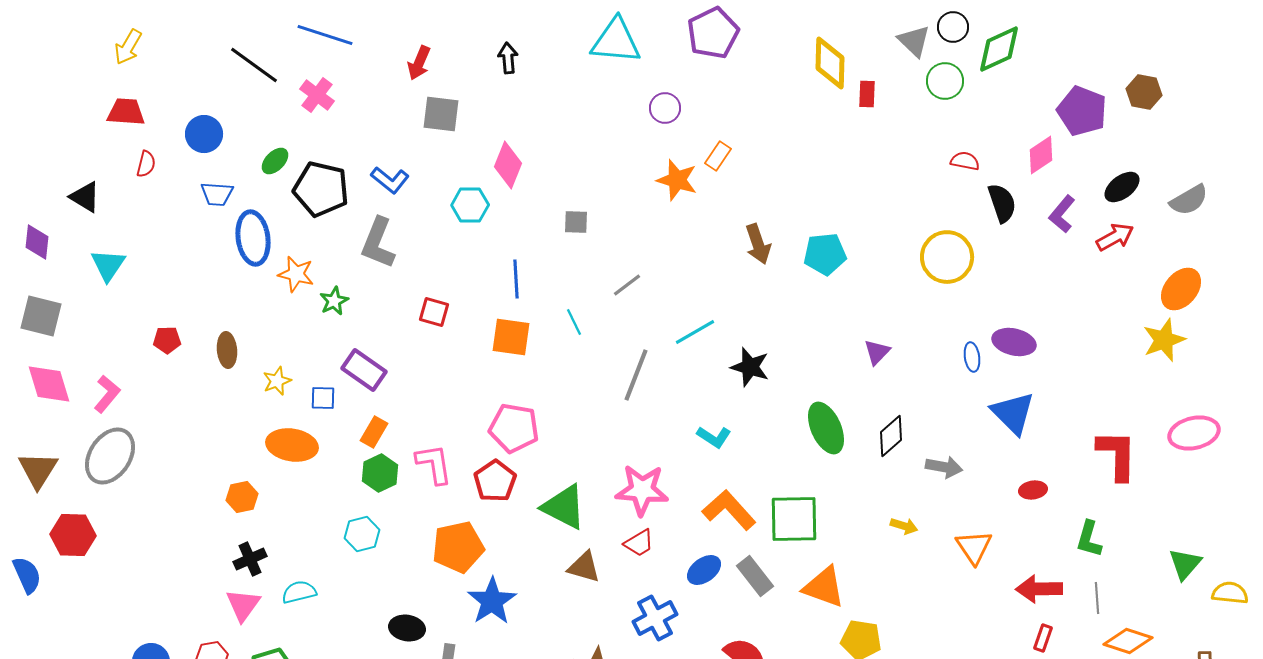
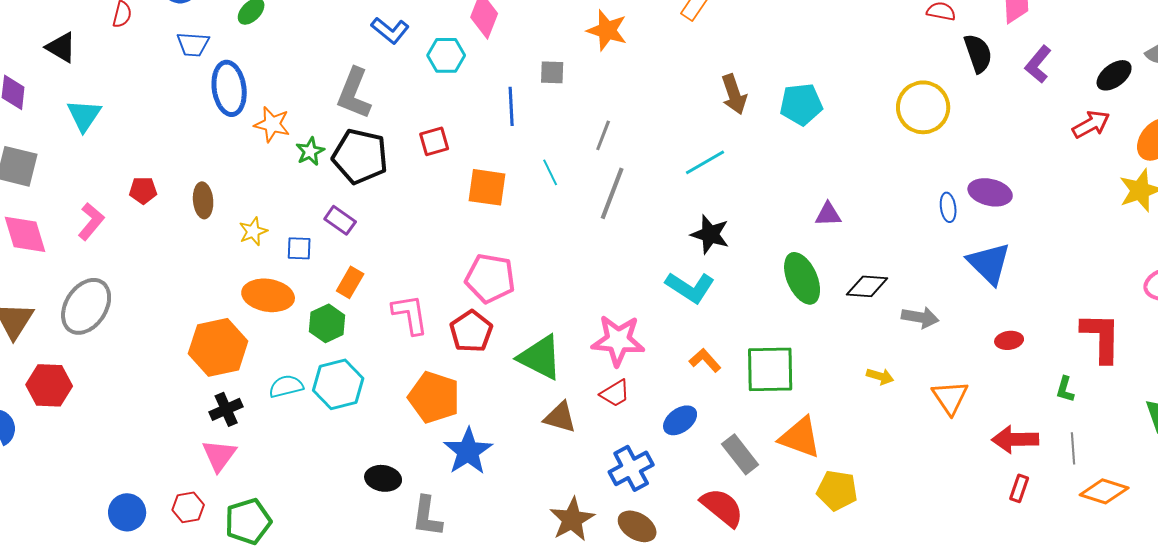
blue L-shape: (390, 180) -> (390, 30), moved
orange star: (677, 180) -> (607, 30), moved
black ellipse: (1122, 187) -> (1114, 75), moved
black pentagon: (321, 189) -> (360, 156), moved
red arrow: (1115, 237) -> (1091, 124), moved
blue line: (516, 279) -> (511, 106), moved
gray line: (627, 285) -> (603, 135), turned -32
red square: (434, 312) -> (434, 141), moved, turned -32
cyan line: (695, 332) -> (705, 162), moved
purple triangle: (877, 352) -> (828, 214), moved, turned 44
black star: (750, 367) -> (710, 234), moved
purple rectangle: (364, 370) -> (340, 220), size x0.7
gray line: (636, 375) -> (612, 193), moved
pink L-shape: (107, 394) -> (91, 221), moved
black diamond: (891, 436) -> (867, 286), turned 45
cyan L-shape: (714, 437) -> (690, 287), size x1.4
red L-shape: (1117, 455) -> (1101, 337), moved
green hexagon: (380, 473) -> (327, 323), moved
orange hexagon: (242, 497) -> (218, 347), size x1.8
orange L-shape: (729, 510) -> (705, 360), size x0.6
cyan hexagon: (362, 534) -> (338, 384), size x1.4
green L-shape: (1089, 539) -> (1065, 389), size x0.7
orange pentagon: (458, 547) -> (434, 397), turned 30
gray rectangle: (755, 576) -> (740, 454), moved
cyan semicircle: (299, 592) -> (286, 386), moved

